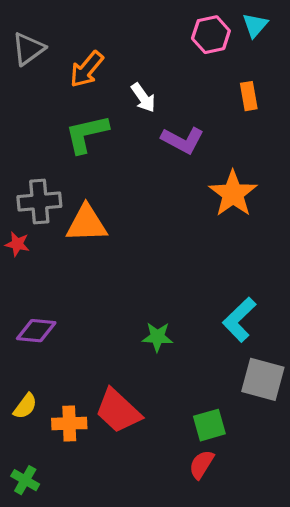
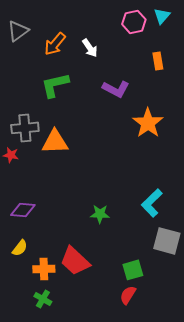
white arrow: (143, 98) -> (90, 48), moved
yellow semicircle: (25, 406) -> (20, 248), moved
green cross: (25, 480) -> (43, 299), moved

